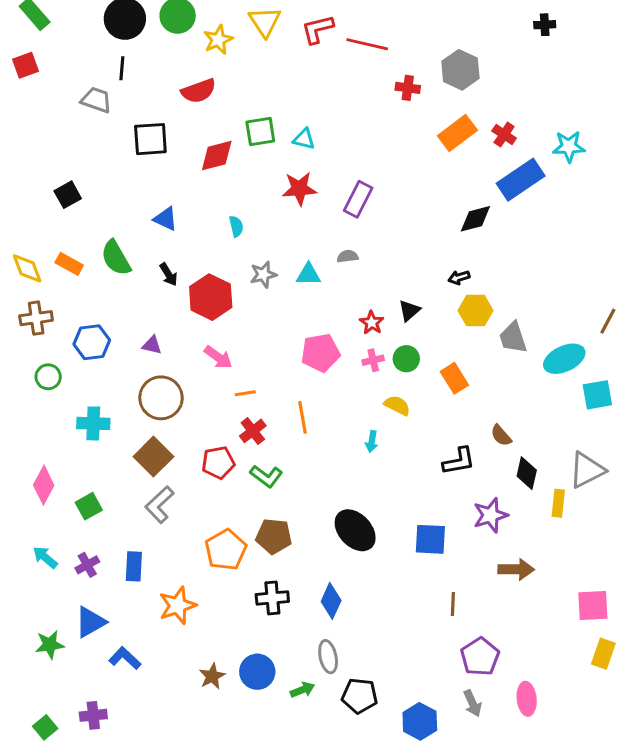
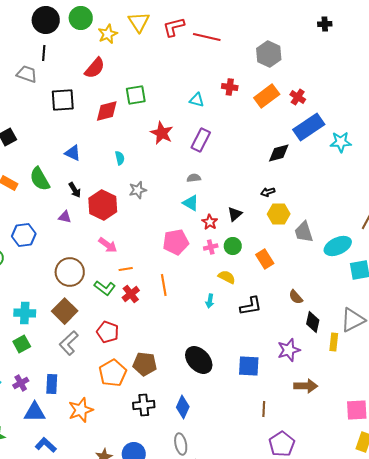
red cross: (408, 88) -> (230, 87), moved
red semicircle: (199, 91) -> (95, 68), turned -30
cyan triangle: (304, 139) -> (197, 100), moved
cyan star: (569, 147) -> (341, 142), moved
red star: (299, 189) -> (162, 133), turned 30
cyan triangle: (308, 274) -> (191, 203), moved, turned 30
purple triangle: (152, 345) -> (65, 217), moved
cyan cross: (93, 423) -> (25, 313), moved
black L-shape: (459, 461) -> (251, 306), moved
red pentagon: (218, 463) -> (108, 332), moved, turned 30
green L-shape: (266, 476) -> (105, 288), moved
blue triangle: (90, 622) -> (35, 412), moved, turned 30

